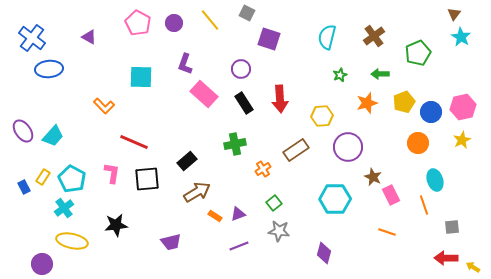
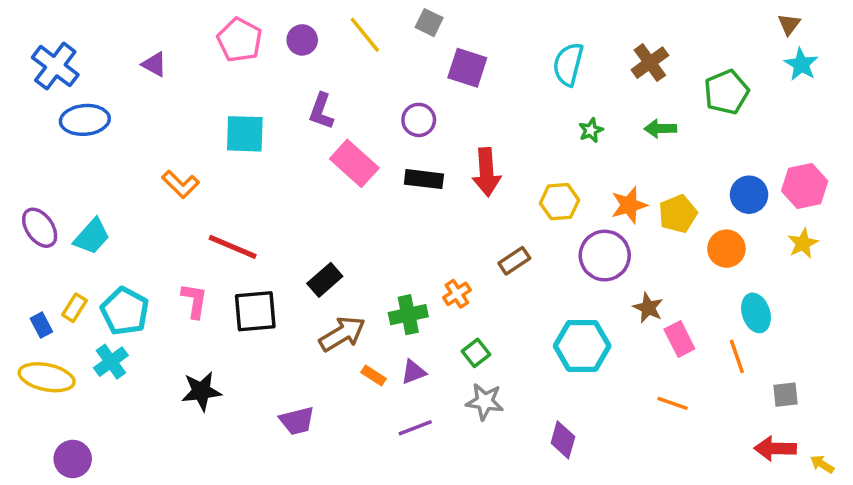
yellow pentagon: (404, 102) -> (678, 214), moved
black rectangle: (244, 103) -> (424, 179), turned -50
orange star: (367, 103) -> (629, 205), moved
green cross: (235, 144) -> (408, 315), moved
brown rectangle: (296, 150) -> (514, 261), size x0.7
yellow ellipse: (72, 241) -> (47, 377), moved

